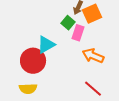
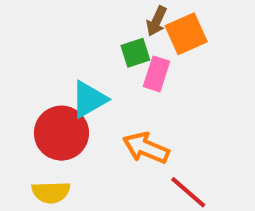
green square: (68, 23) -> (135, 53), turned 32
orange arrow: (93, 56) -> (146, 148), moved

